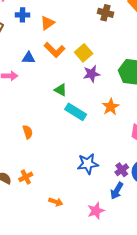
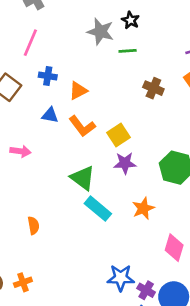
blue triangle: (29, 58) -> (50, 115), moved
green triangle: (61, 90) -> (83, 178), size x1.5
blue star: (88, 164) -> (121, 278), moved
purple cross: (122, 170) -> (146, 290), turned -32

